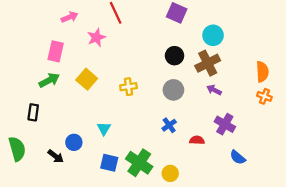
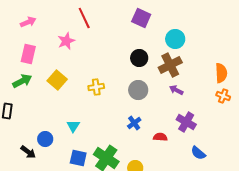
pink arrow: (70, 17) -> (28, 22), moved

